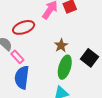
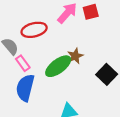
green ellipse: (65, 67) -> (58, 66), moved, turned 30

